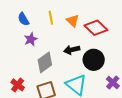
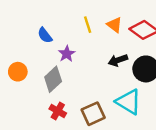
blue semicircle: (23, 19) -> (45, 35), moved
gray diamond: (45, 62) -> (53, 79), moved

